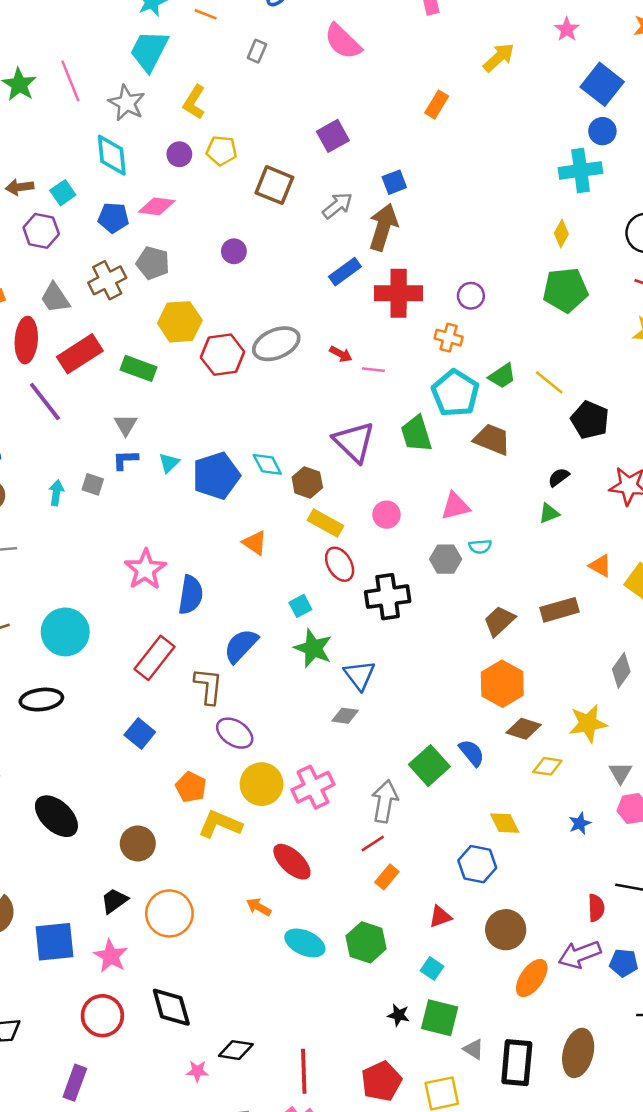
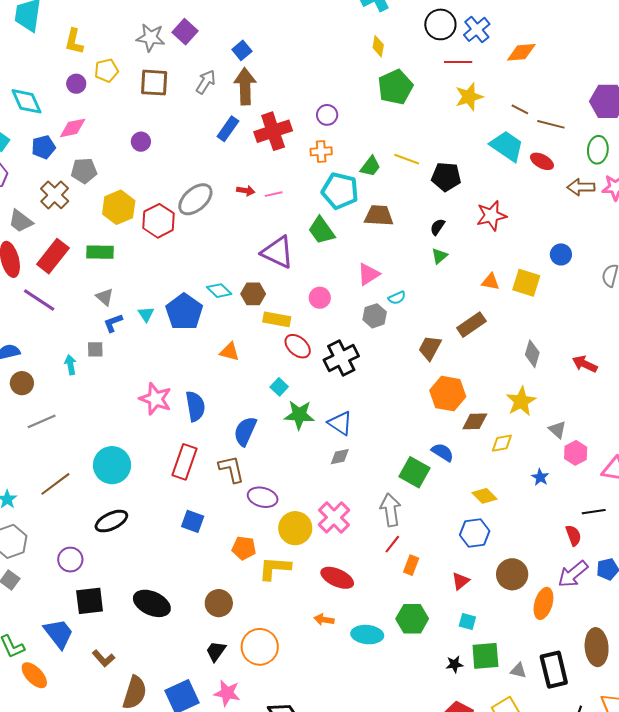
gray star: (127, 103) -> (151, 38), moved

